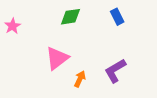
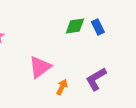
green diamond: (71, 17) -> (75, 26), moved

